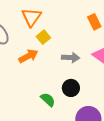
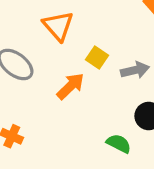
yellow square: (43, 37) -> (97, 57), moved

